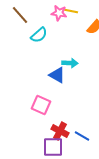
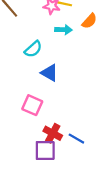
cyan semicircle: (39, 35) -> (33, 49), moved
cyan arrow: (70, 63) -> (63, 30), moved

